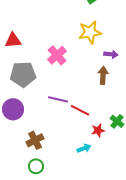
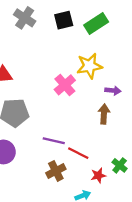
pink cross: (57, 55) -> (65, 85), moved
brown cross: (35, 140) -> (56, 171), moved

